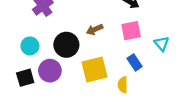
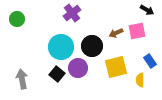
pink square: (131, 31) -> (137, 31), moved
cyan circle: (30, 46) -> (61, 47), size x1.6
black square: (25, 78) -> (57, 74), turned -35

